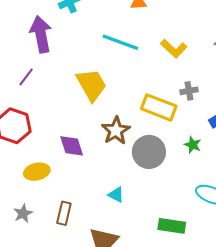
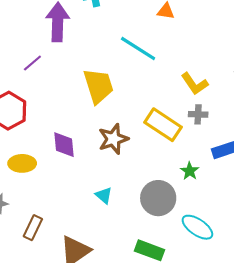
yellow L-shape: (174, 49) -> (195, 84), moved
gray circle: (149, 152) -> (158, 198), moved
cyan triangle: (116, 195) -> (104, 195), moved
brown rectangle: (64, 213) -> (33, 228), moved

